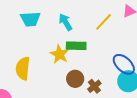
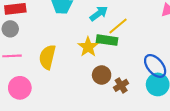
cyan arrow: (65, 22) -> (99, 13), turned 78
yellow line: (104, 22) -> (118, 26), moved

